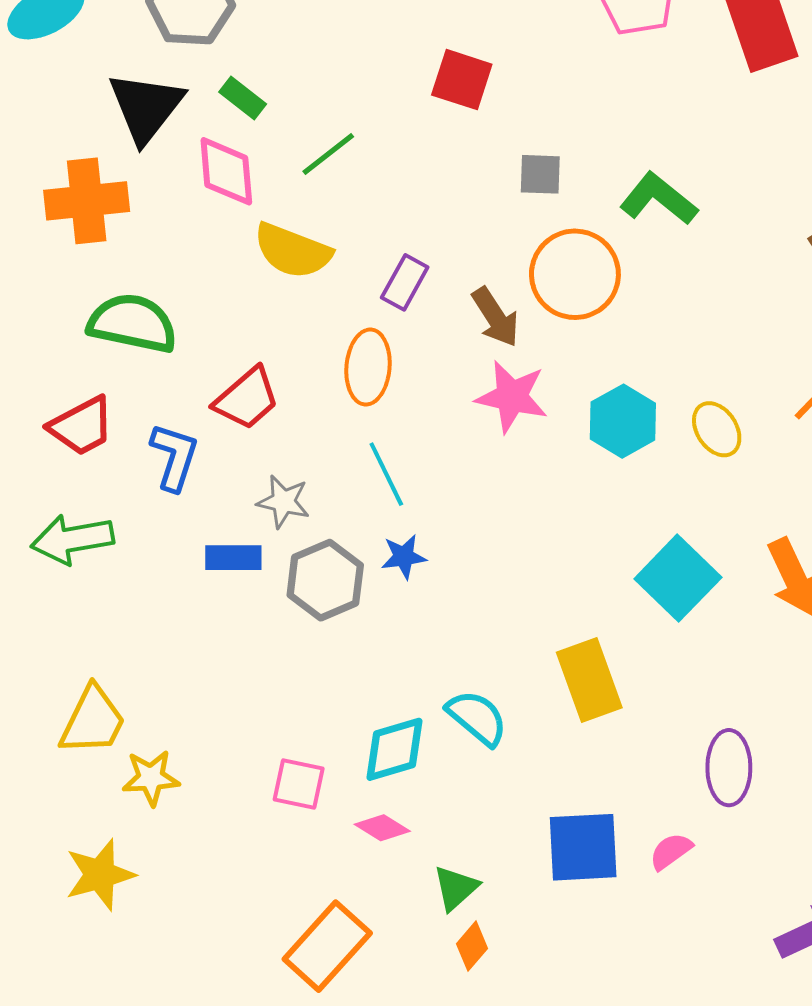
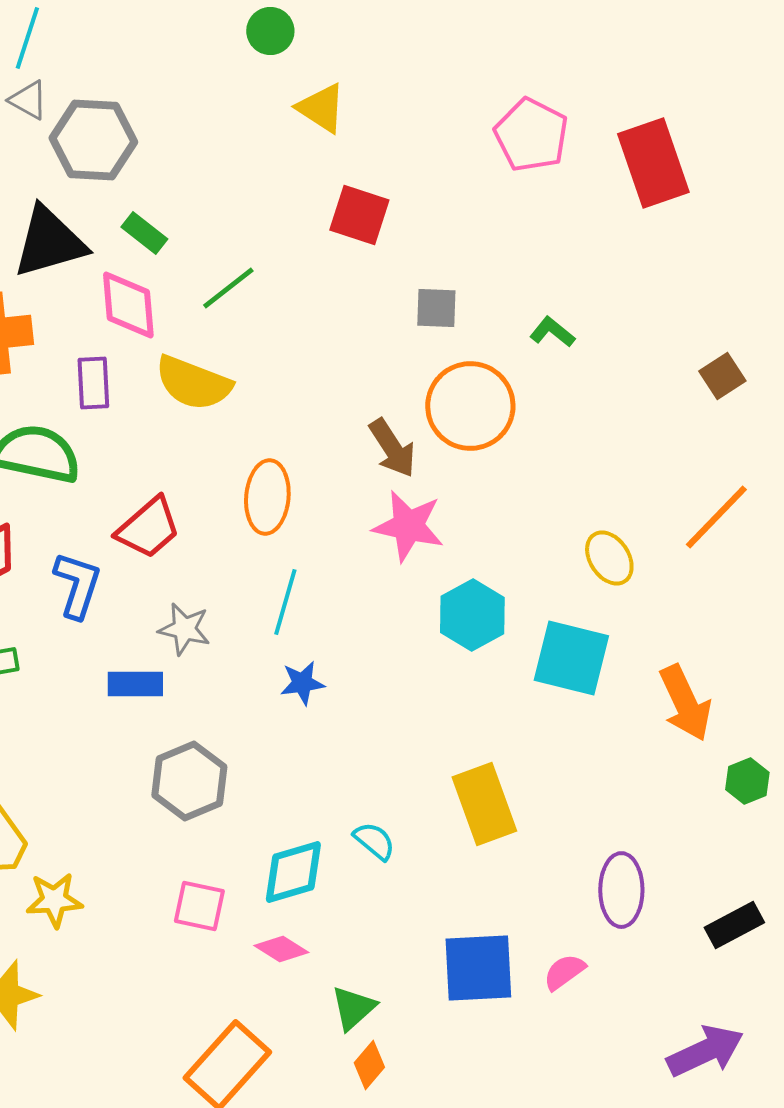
black triangle: (146, 107) -> (49, 242), turned 36
green L-shape: (659, 199) -> (552, 332), size x0.6
purple rectangle: (405, 282) -> (93, 383), moved, turned -32
cyan hexagon: (623, 421) -> (472, 615), moved
cyan line: (386, 474) -> (285, 602), turned 42
cyan square: (678, 578) -> (571, 658), moved, turned -30
gray hexagon: (325, 580) -> (189, 781), moved
cyan semicircle: (477, 718) -> (374, 841), size x0.7

